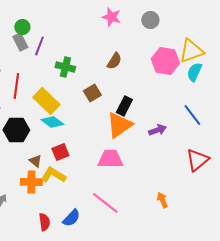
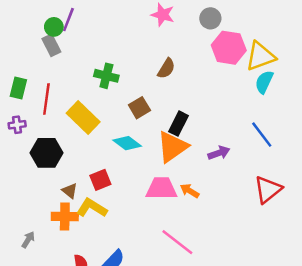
purple line: (39, 46) -> (68, 20), moved
pink hexagon: (165, 61) -> (229, 48), moved
cyan diamond: (52, 122) -> (127, 143), moved
orange arrow: (162, 200) -> (190, 191), moved, turned -35
pink line: (105, 203) -> (177, 242), moved

